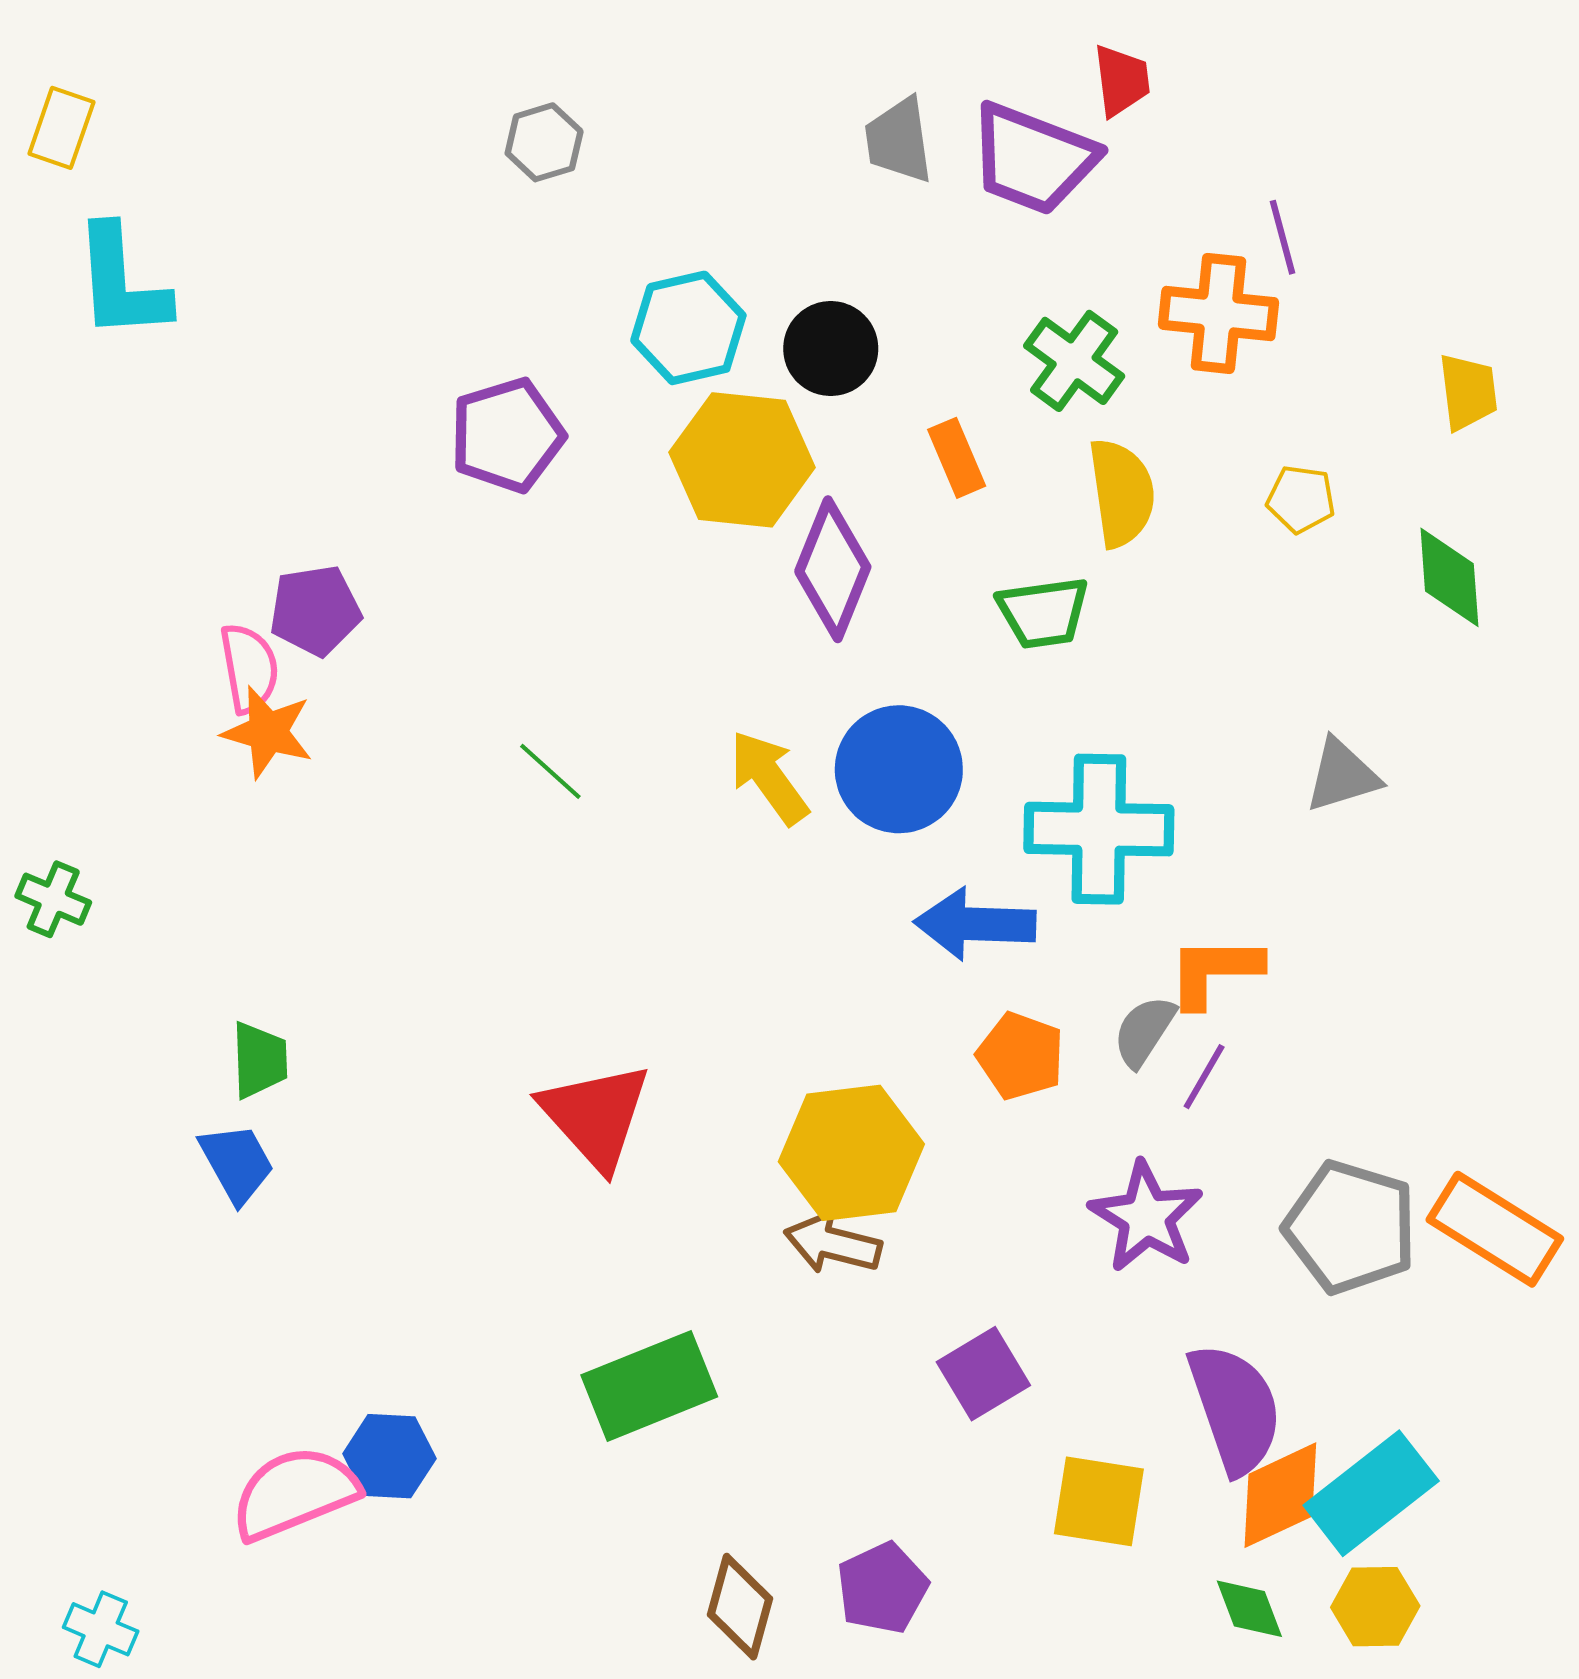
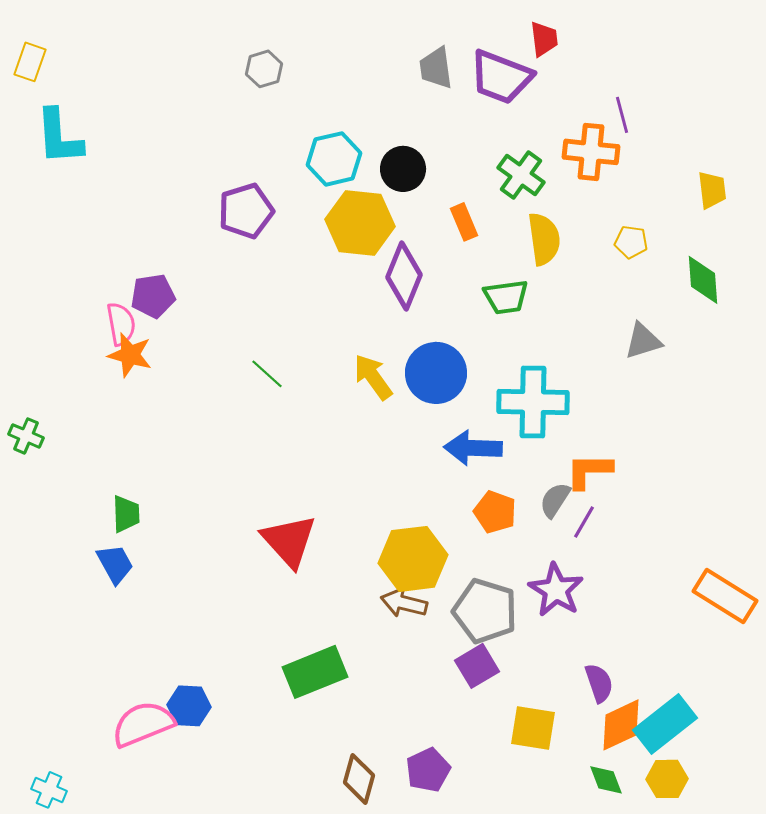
gray triangle: (1342, 775) -> (643, 341), moved
gray pentagon: (1350, 1227) -> (485, 611), moved
purple semicircle: (1235, 1409) -> (599, 683), size x0.6

